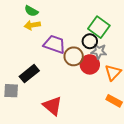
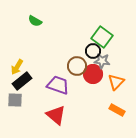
yellow arrow: (32, 25) -> (17, 67), moved, turned -49
purple trapezoid: (54, 44) -> (58, 85), moved
black rectangle: (29, 74) -> (22, 81), moved

